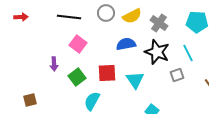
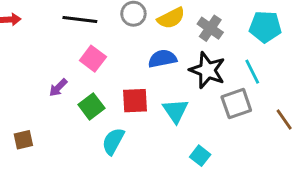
purple arrow: (54, 64) -> (58, 88), turned 48
gray square: (177, 75) -> (236, 104), size x1.5

